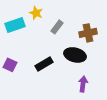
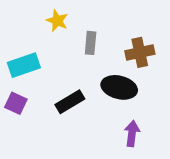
cyan rectangle: (15, 25) -> (24, 65), moved
gray rectangle: (57, 27) -> (91, 43), turned -32

